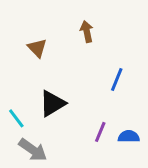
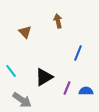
black triangle: (52, 103) -> (44, 77), moved
cyan line: (16, 118) -> (11, 71), moved

